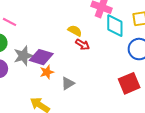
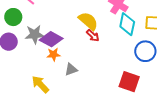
yellow semicircle: (75, 31) -> (88, 21), size x1.5
red square: (129, 83) -> (129, 82), turned 30

